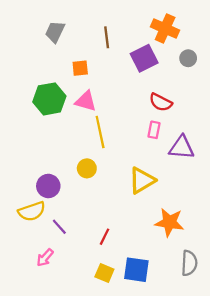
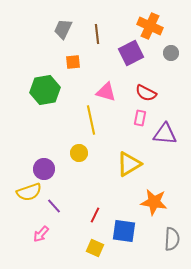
gray trapezoid: (55, 32) -> (63, 29), moved
pink triangle: (86, 101) -> (106, 92), moved
blue square: (136, 270) -> (124, 231), moved

